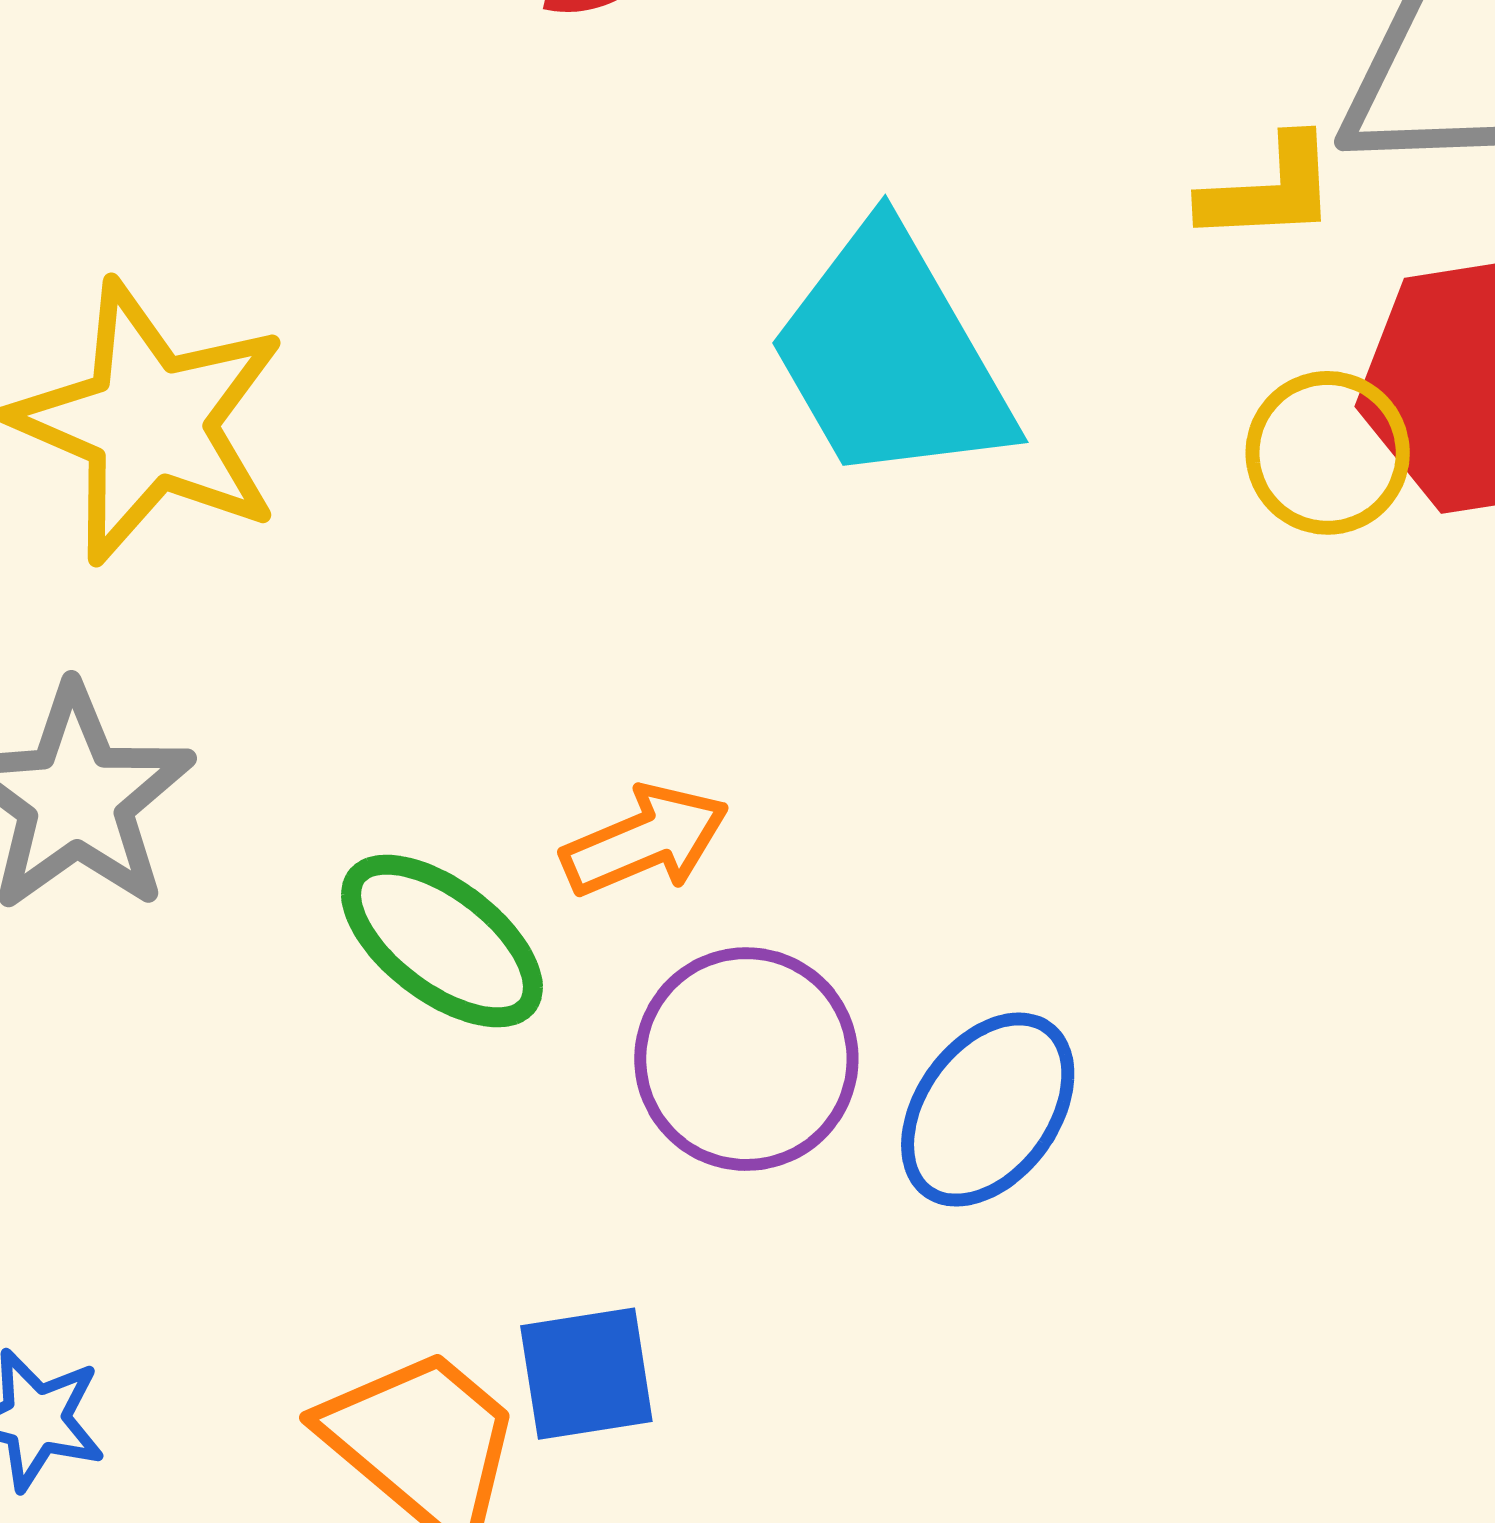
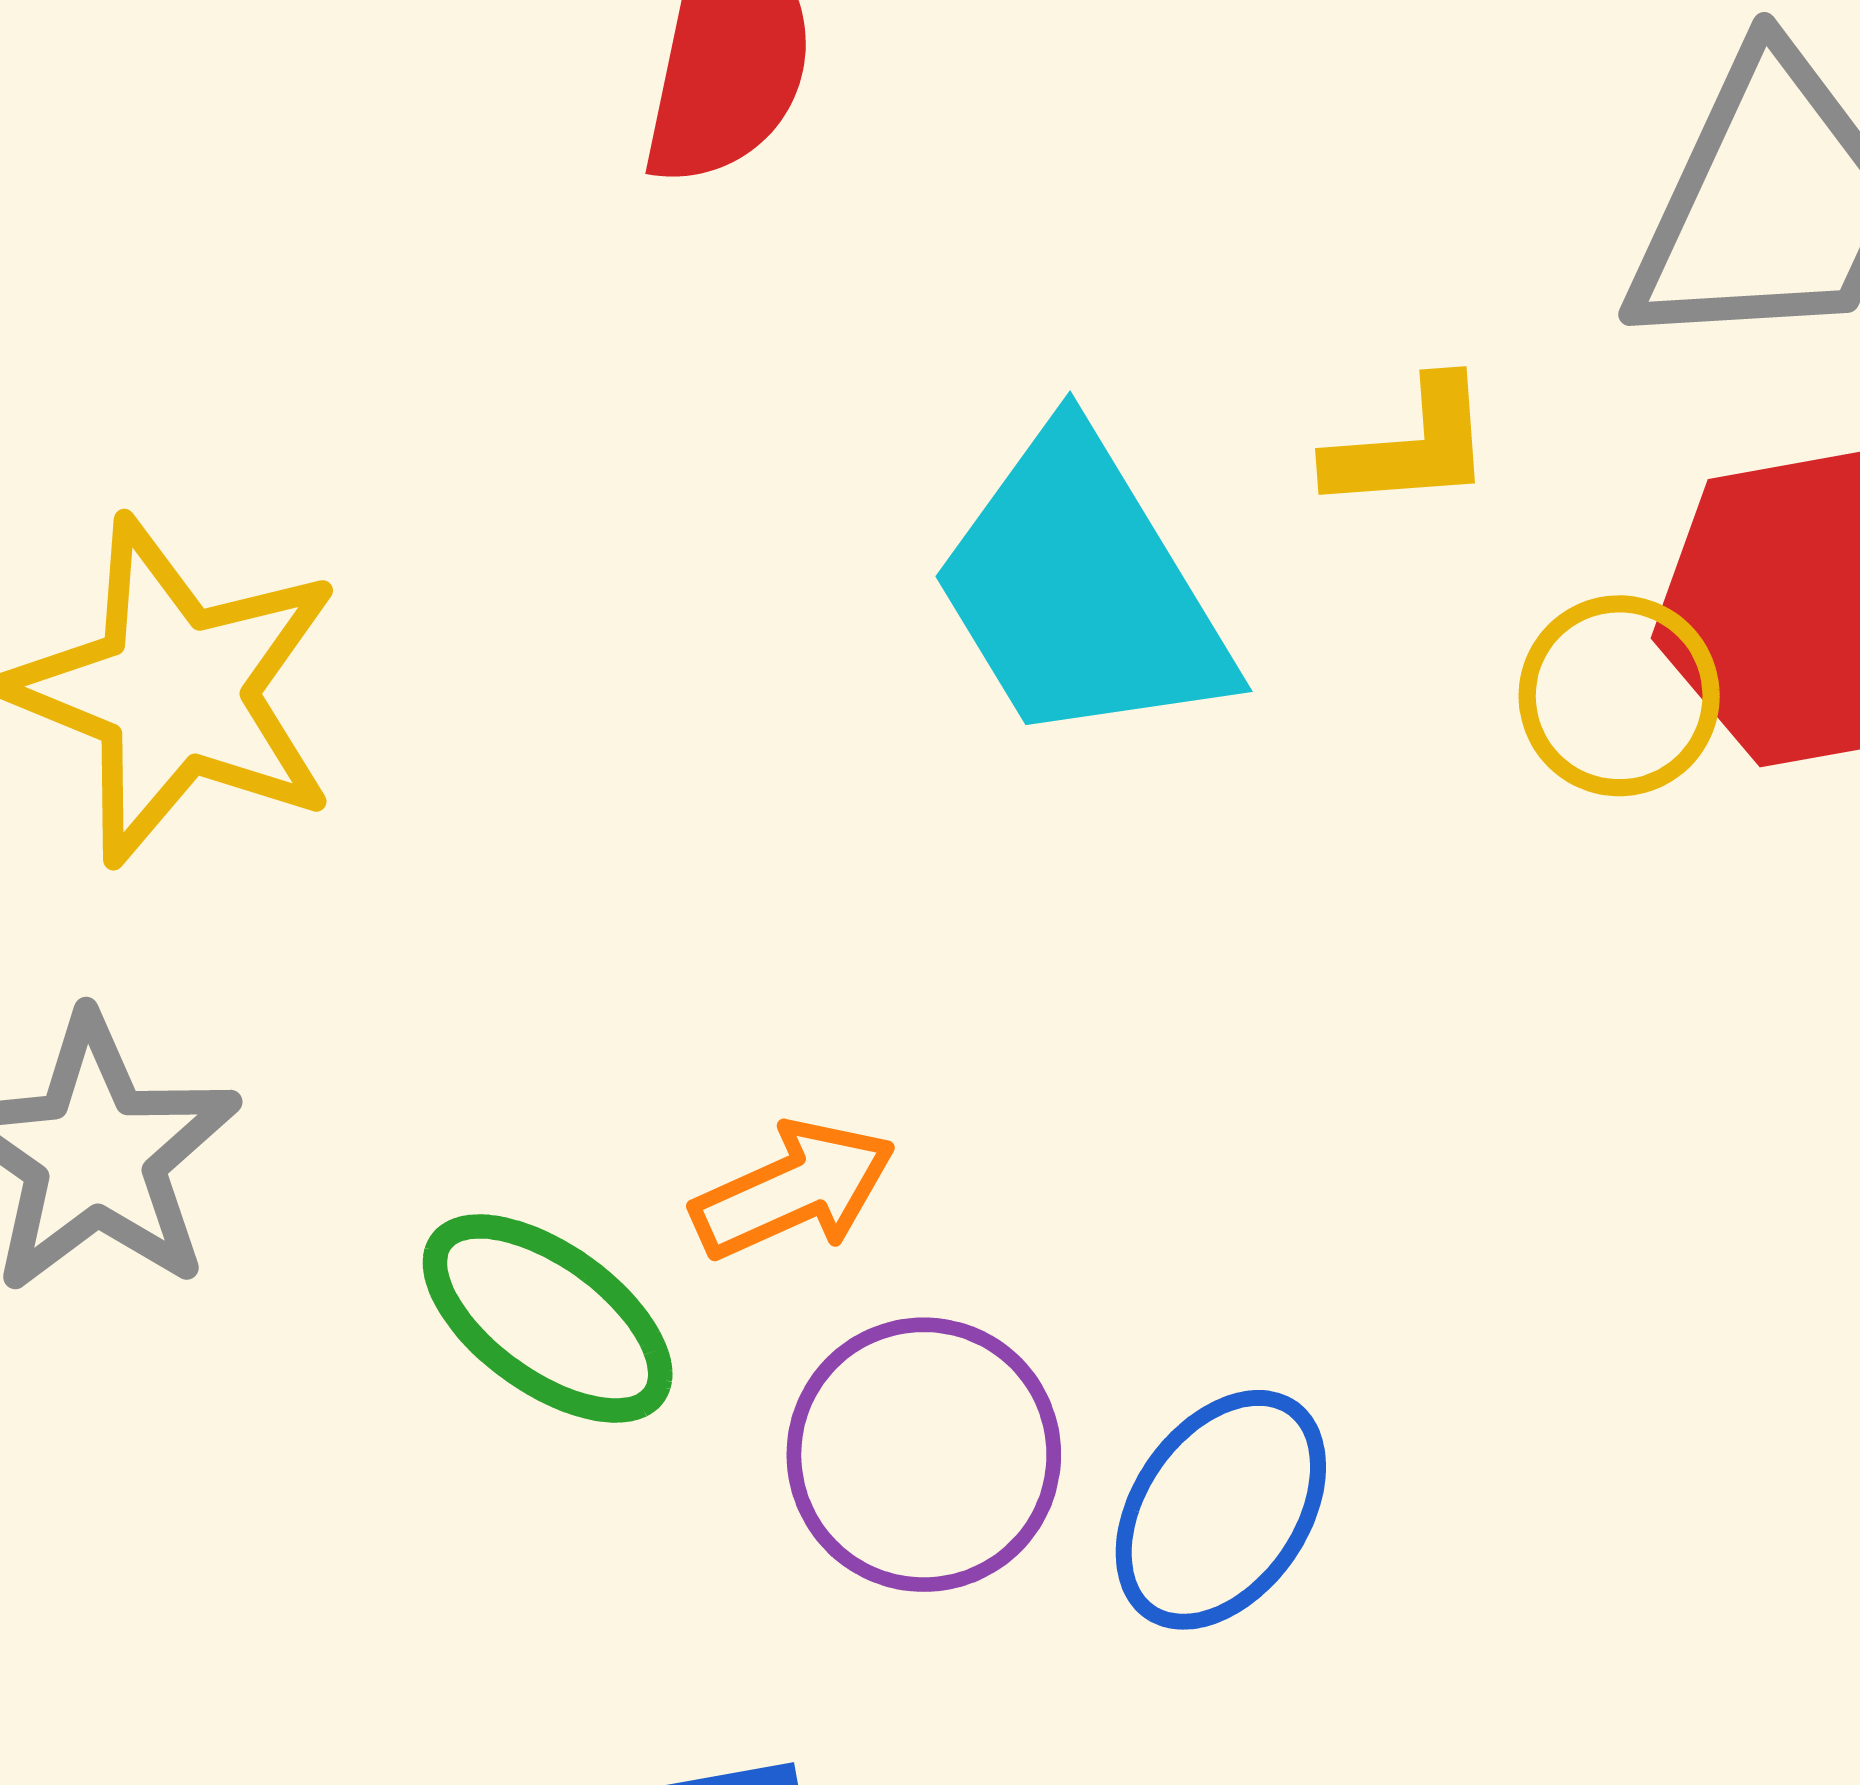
yellow L-shape: (1269, 190) -> (1411, 446), moved

